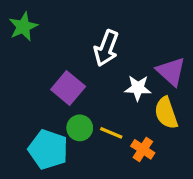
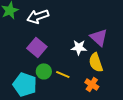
white arrow: (106, 48) -> (38, 16), moved, turned 50
orange cross: (143, 149) -> (92, 84), moved

